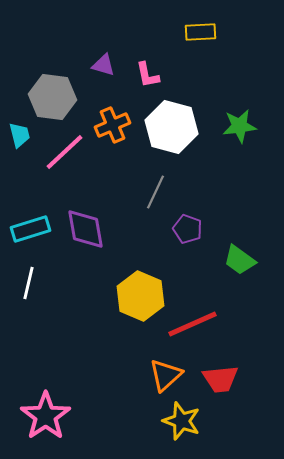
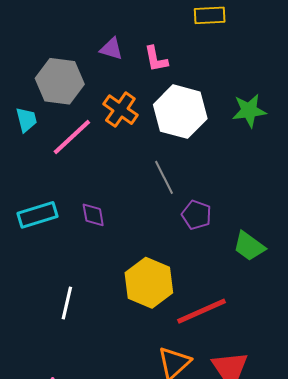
orange cross: (112, 125) -> (120, 110), turned -32
gray line: (156, 192) -> (164, 177), turned -52
purple diamond: (86, 229) -> (93, 215), size x0.6
white line: (28, 283) -> (67, 303), moved

